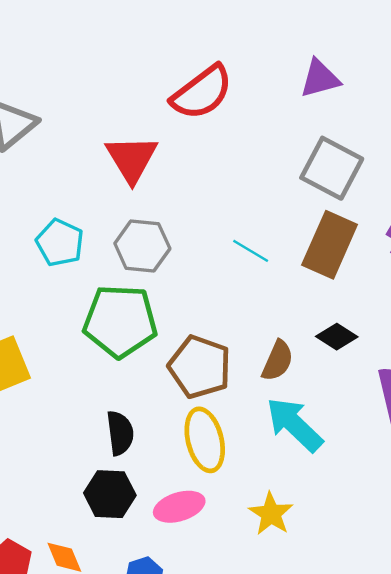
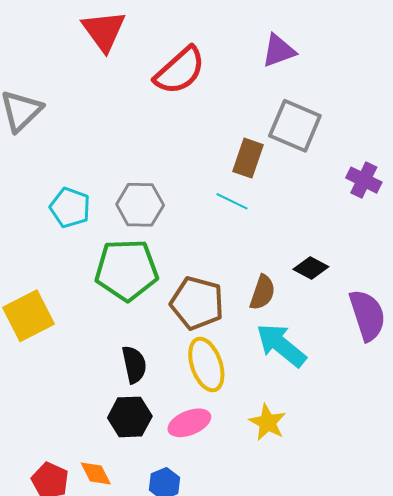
red triangle: (132, 159) -> (104, 31), moved
brown rectangle: (330, 245) -> (248, 158), moved, size x0.7

